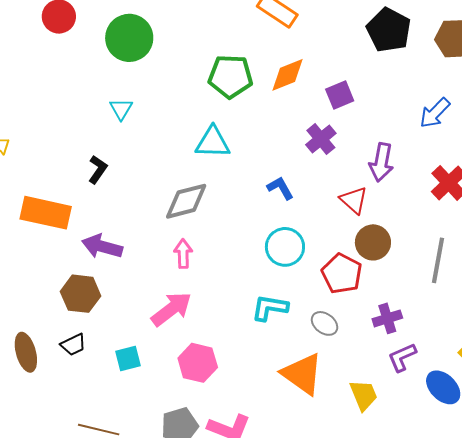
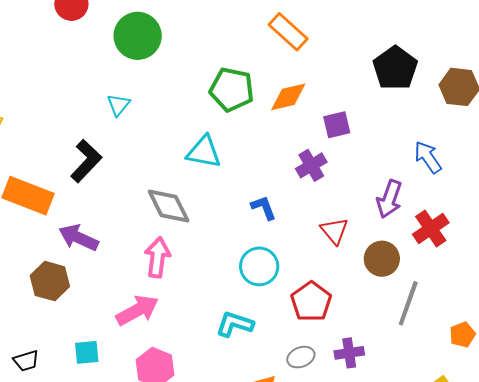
blue arrow: (435, 113) -> (428, 157), turned 92
purple arrow: (381, 162) -> (389, 199), moved
black L-shape: (98, 170) -> (86, 161), size x1.5
gray diamond: (186, 201) -> (169, 206), turned 69
brown circle: (373, 242) -> (382, 259), moved
pink arrow: (183, 254) -> (158, 257), size x1.4
gray ellipse: (325, 323) -> (301, 357), moved, turned -68
black trapezoid: (73, 345) -> (26, 361), moved

